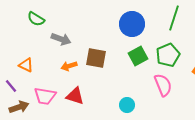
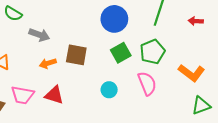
cyan circle: (127, 105) -> (109, 90), moved

